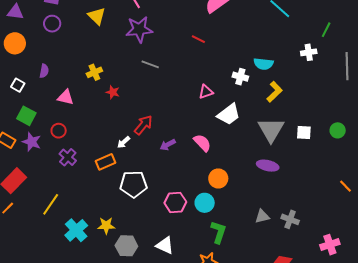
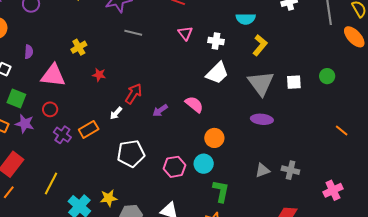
white cross: (240, 77) -> (216, 41), moved
red star: (113, 92) -> (99, 75), moved
pink triangle: (206, 92) -> (185, 33), moved, turned -42
pink triangle: (65, 97) -> (53, 75), size x1.5
orange rectangle: (105, 162) -> (89, 129), moved

